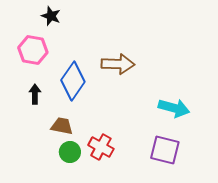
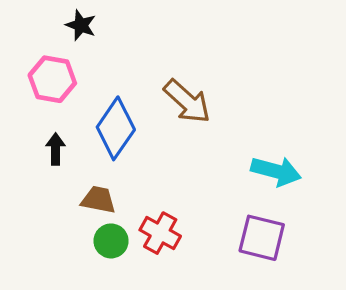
brown arrow: (118, 64) -> (187, 101), turned 40

